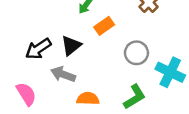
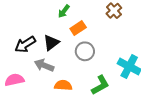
gray circle: (136, 53) -> (85, 51), moved
pink semicircle: (26, 94) -> (14, 80), turned -72

